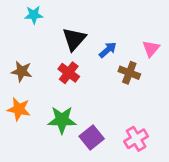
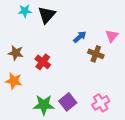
black triangle: (74, 39) -> (47, 15), moved
red cross: (69, 73) -> (43, 62), moved
green star: (62, 120) -> (44, 105), moved

